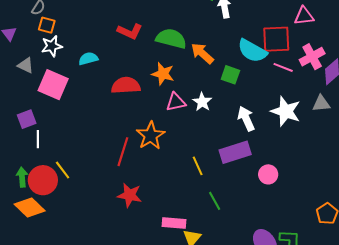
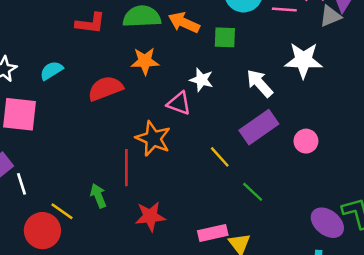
pink triangle: (176, 102) -> (179, 103), moved, turned 50
gray triangle: (321, 104) -> (330, 16), moved
green arrow: (22, 177) -> (98, 196), moved

